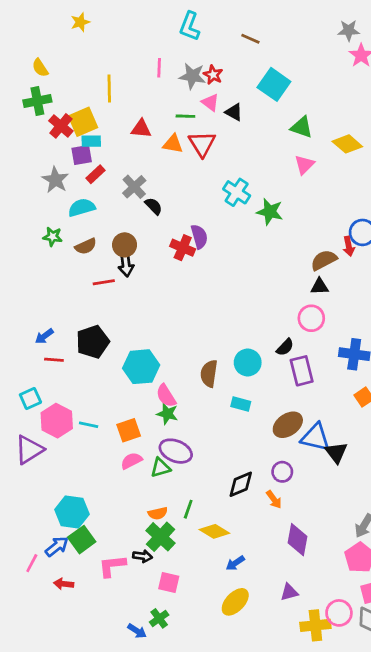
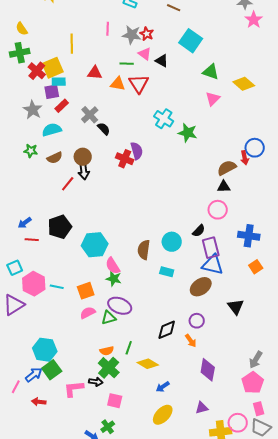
red line: (104, 282) -> (68, 184), turned -42
blue triangle: (315, 437) -> (213, 265), moved

